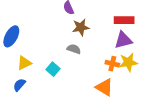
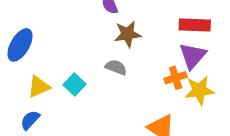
purple triangle: (123, 40) -> (193, 56), turned -36
orange cross: (112, 64) -> (176, 78), moved, turned -32
cyan square: (53, 69) -> (74, 84), moved

